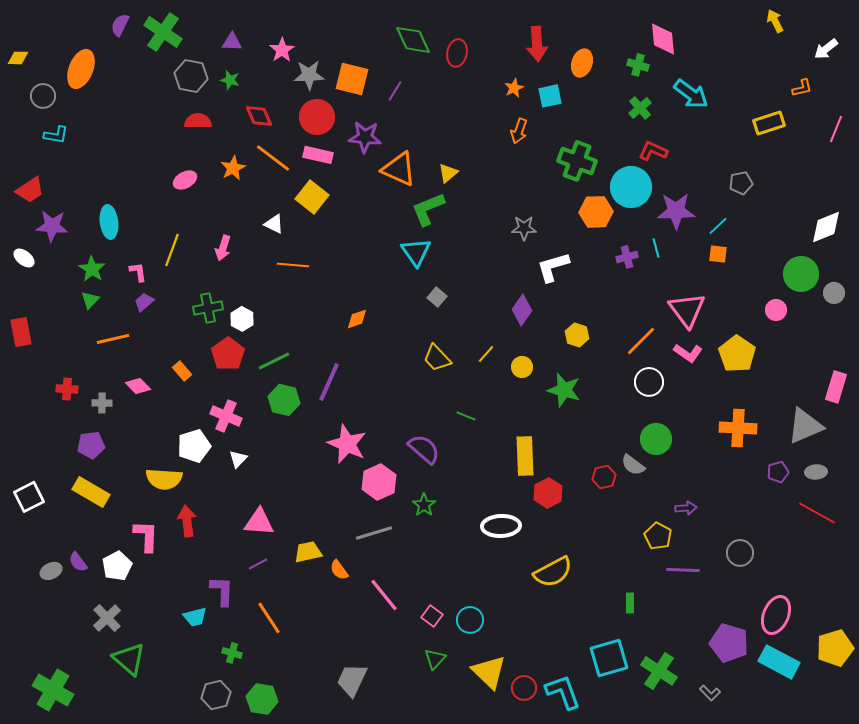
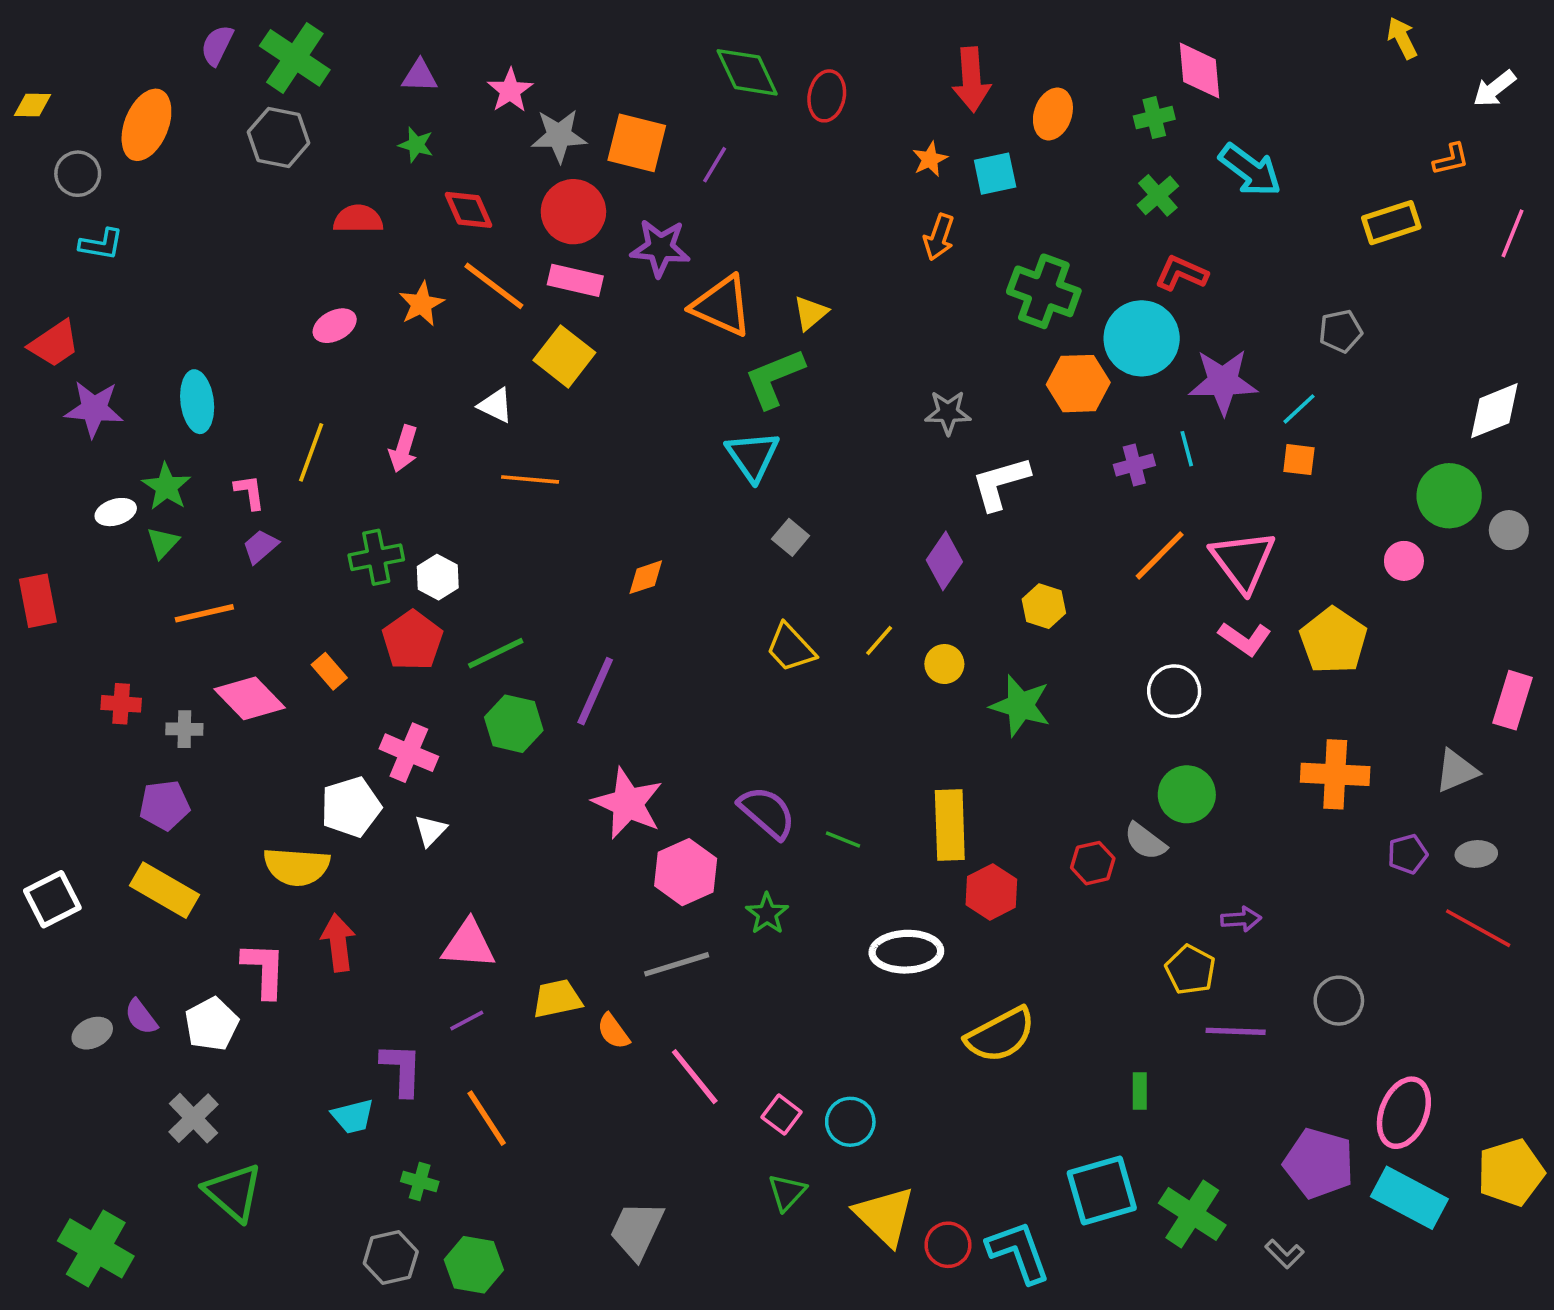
green cross: (638, 65) -> (1154, 118), turned -30
gray hexagon: (191, 76) -> (279, 138), moved
white ellipse: (24, 258) -> (116, 512), moved, turned -55
orange line: (641, 341) -> (1160, 555), moved
pink diamond: (138, 386) -> (250, 698), size x1.5
green line: (466, 416) -> (843, 840), moved
gray triangle: (805, 426) -> (1456, 771), size x0.7

